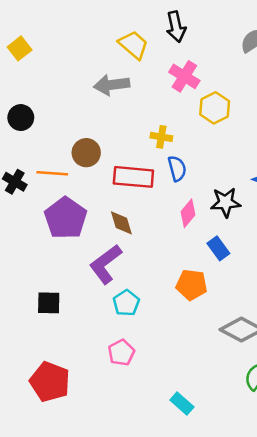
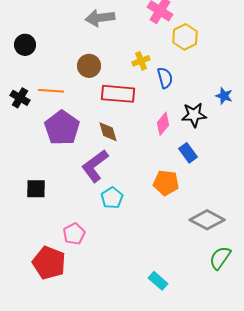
yellow cross: (161, 137) -> (141, 61), turned -30
brown circle: (86, 153) -> (89, 66), moved
blue semicircle: (177, 168) -> (165, 78), moved
black square: (49, 303) -> (36, 189), moved
pink pentagon: (121, 353) -> (74, 234), moved

